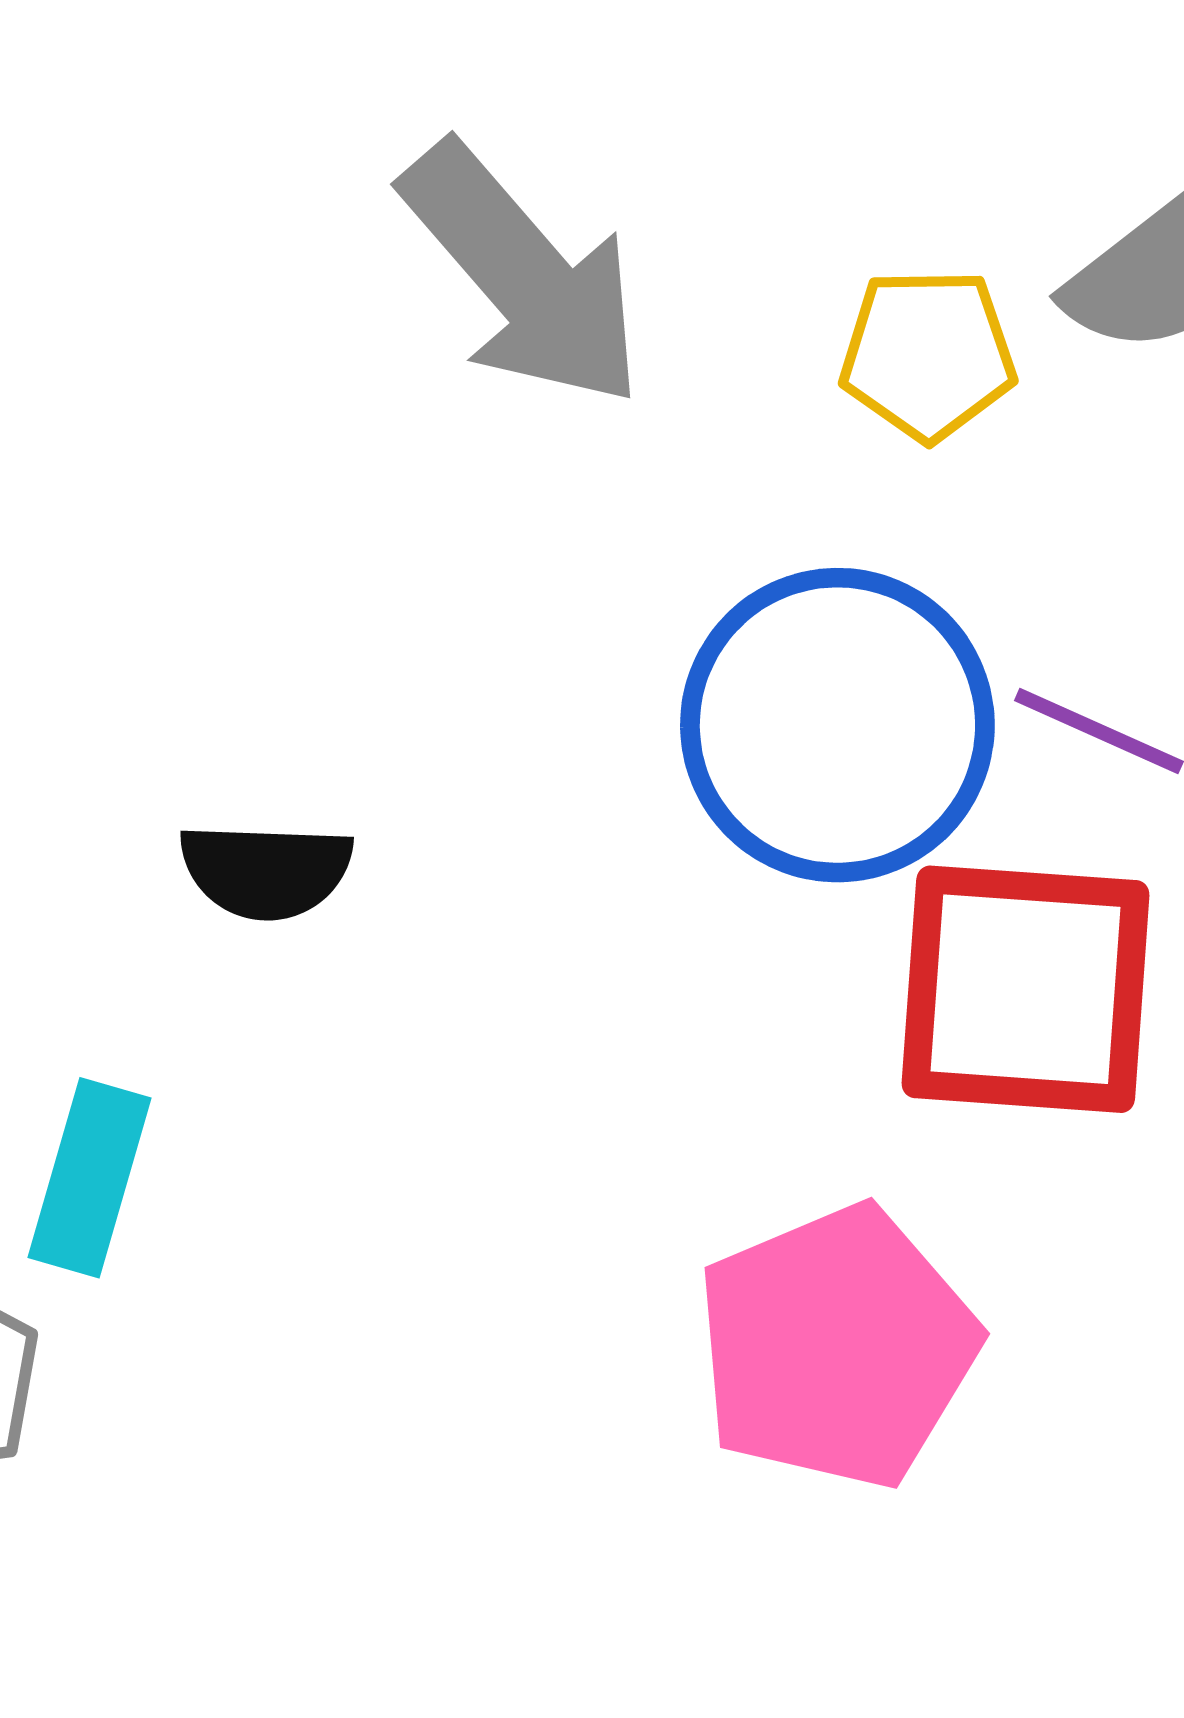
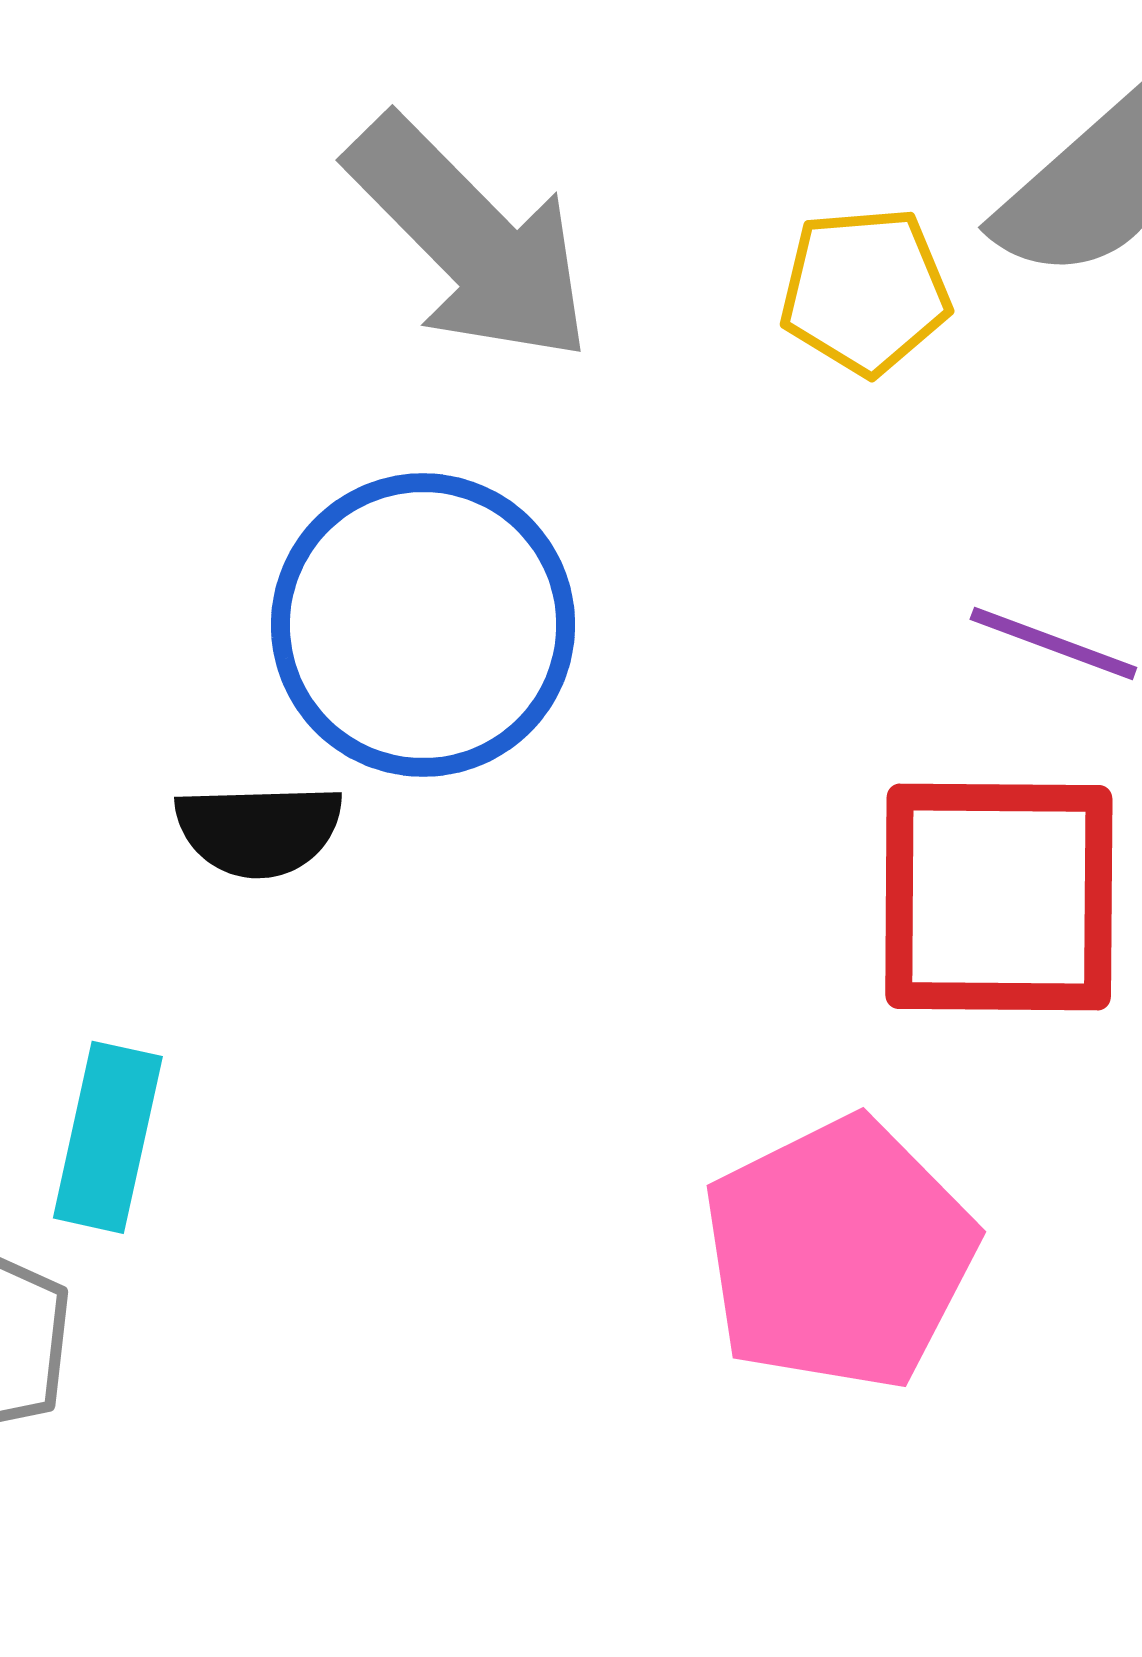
blue circle: (837, 725) -> (423, 625), moved

